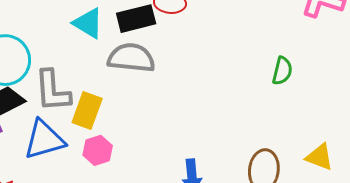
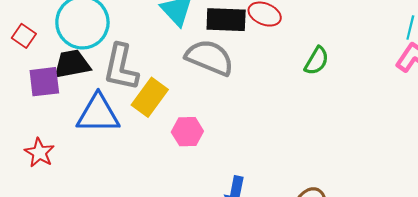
green semicircle: (282, 71) -> (317, 61), moved
pink hexagon: (98, 150) -> (187, 132), moved

